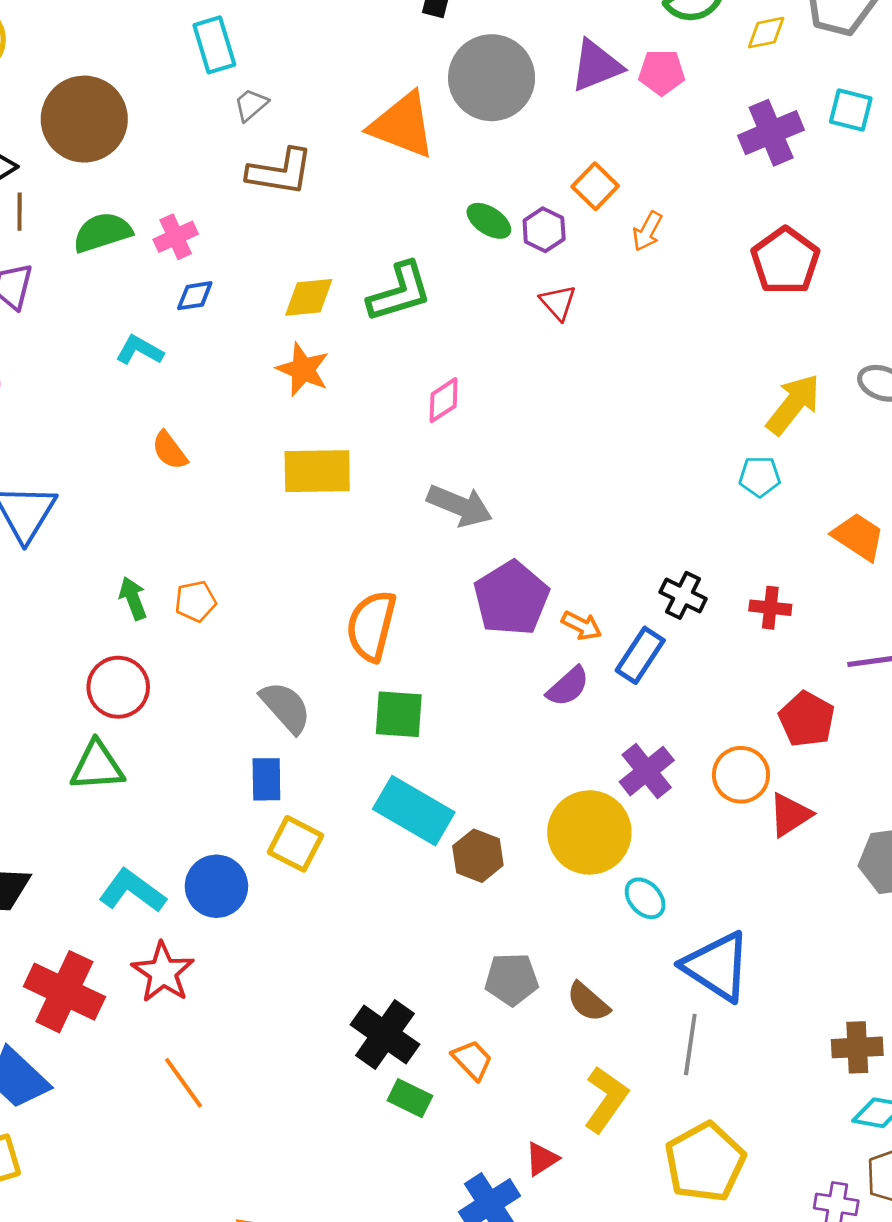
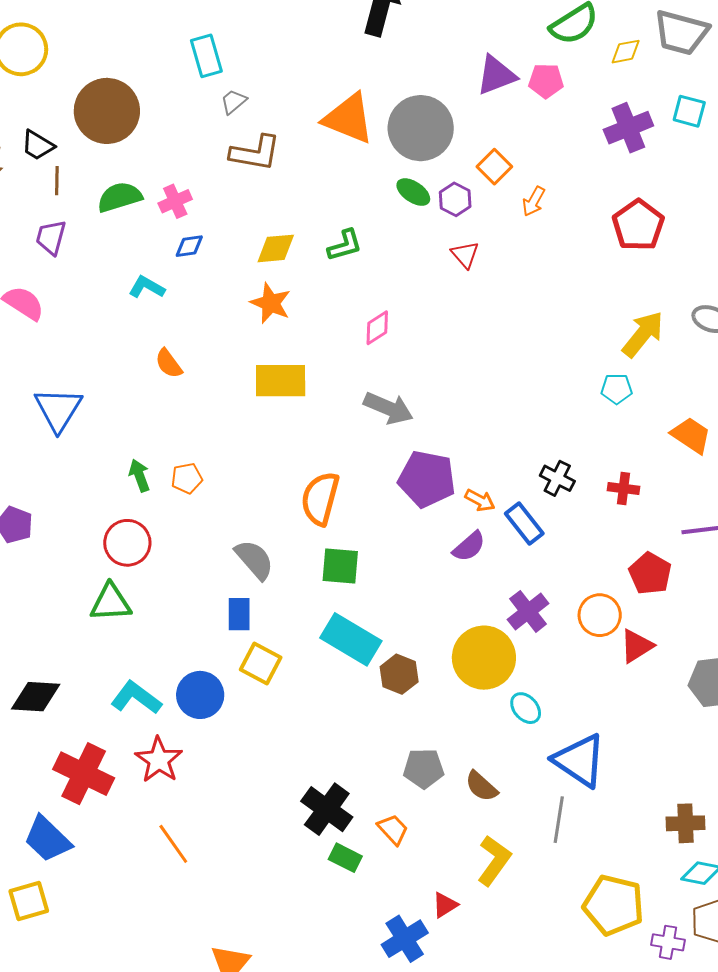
gray circle: (492, 78) -> (421, 128), moved
green L-shape: (400, 292) -> (345, 245), size x0.7
purple pentagon: (511, 598) -> (427, 479), turned -30
blue rectangle: (640, 655) -> (524, 523), turned -72
yellow pentagon: (705, 1162) -> (613, 905), moved, turned -30

